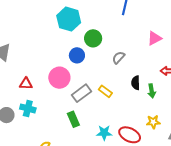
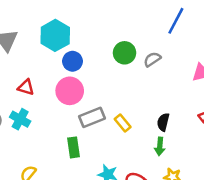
cyan hexagon: (69, 19) -> (55, 35), moved
blue circle: (77, 55) -> (72, 61), moved
gray semicircle: (118, 58) -> (152, 59), moved
green arrow: (152, 91) -> (160, 146), moved

